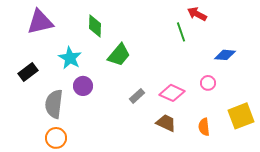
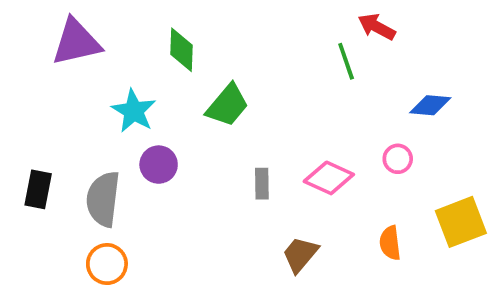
black rectangle: (28, 72) -> (38, 189), moved, turned -42
gray rectangle: (137, 96) -> (262, 184), turned -49
brown trapezoid: (166, 123) -> (300, 254), moved, turned -75

